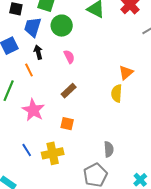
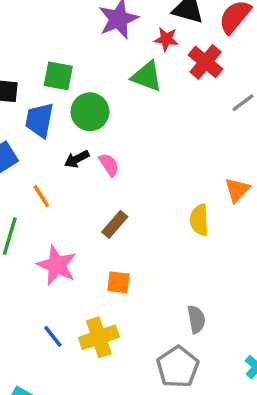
black arrow: (38, 52) -> (77, 159), moved, turned -96
orange triangle: (126, 73) -> (237, 190), moved

